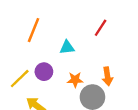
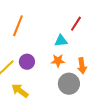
cyan triangle: (67, 47) -> (61, 41), moved
orange star: (75, 80) -> (58, 61), moved

